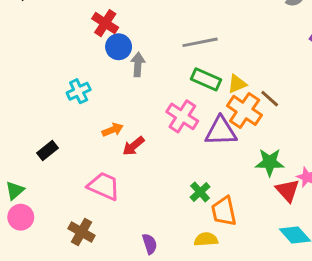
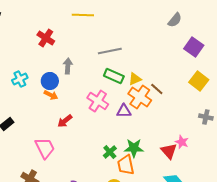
blue circle: (119, 47) -> (50, 81), moved
cyan cross: (79, 91) -> (20, 79), moved
orange arrow: (113, 130) -> (51, 95), moved, turned 48
purple triangle: (221, 131) -> (124, 111), size x0.7
green star: (270, 162) -> (134, 148), moved
pink trapezoid: (104, 186) -> (45, 148), turned 40

